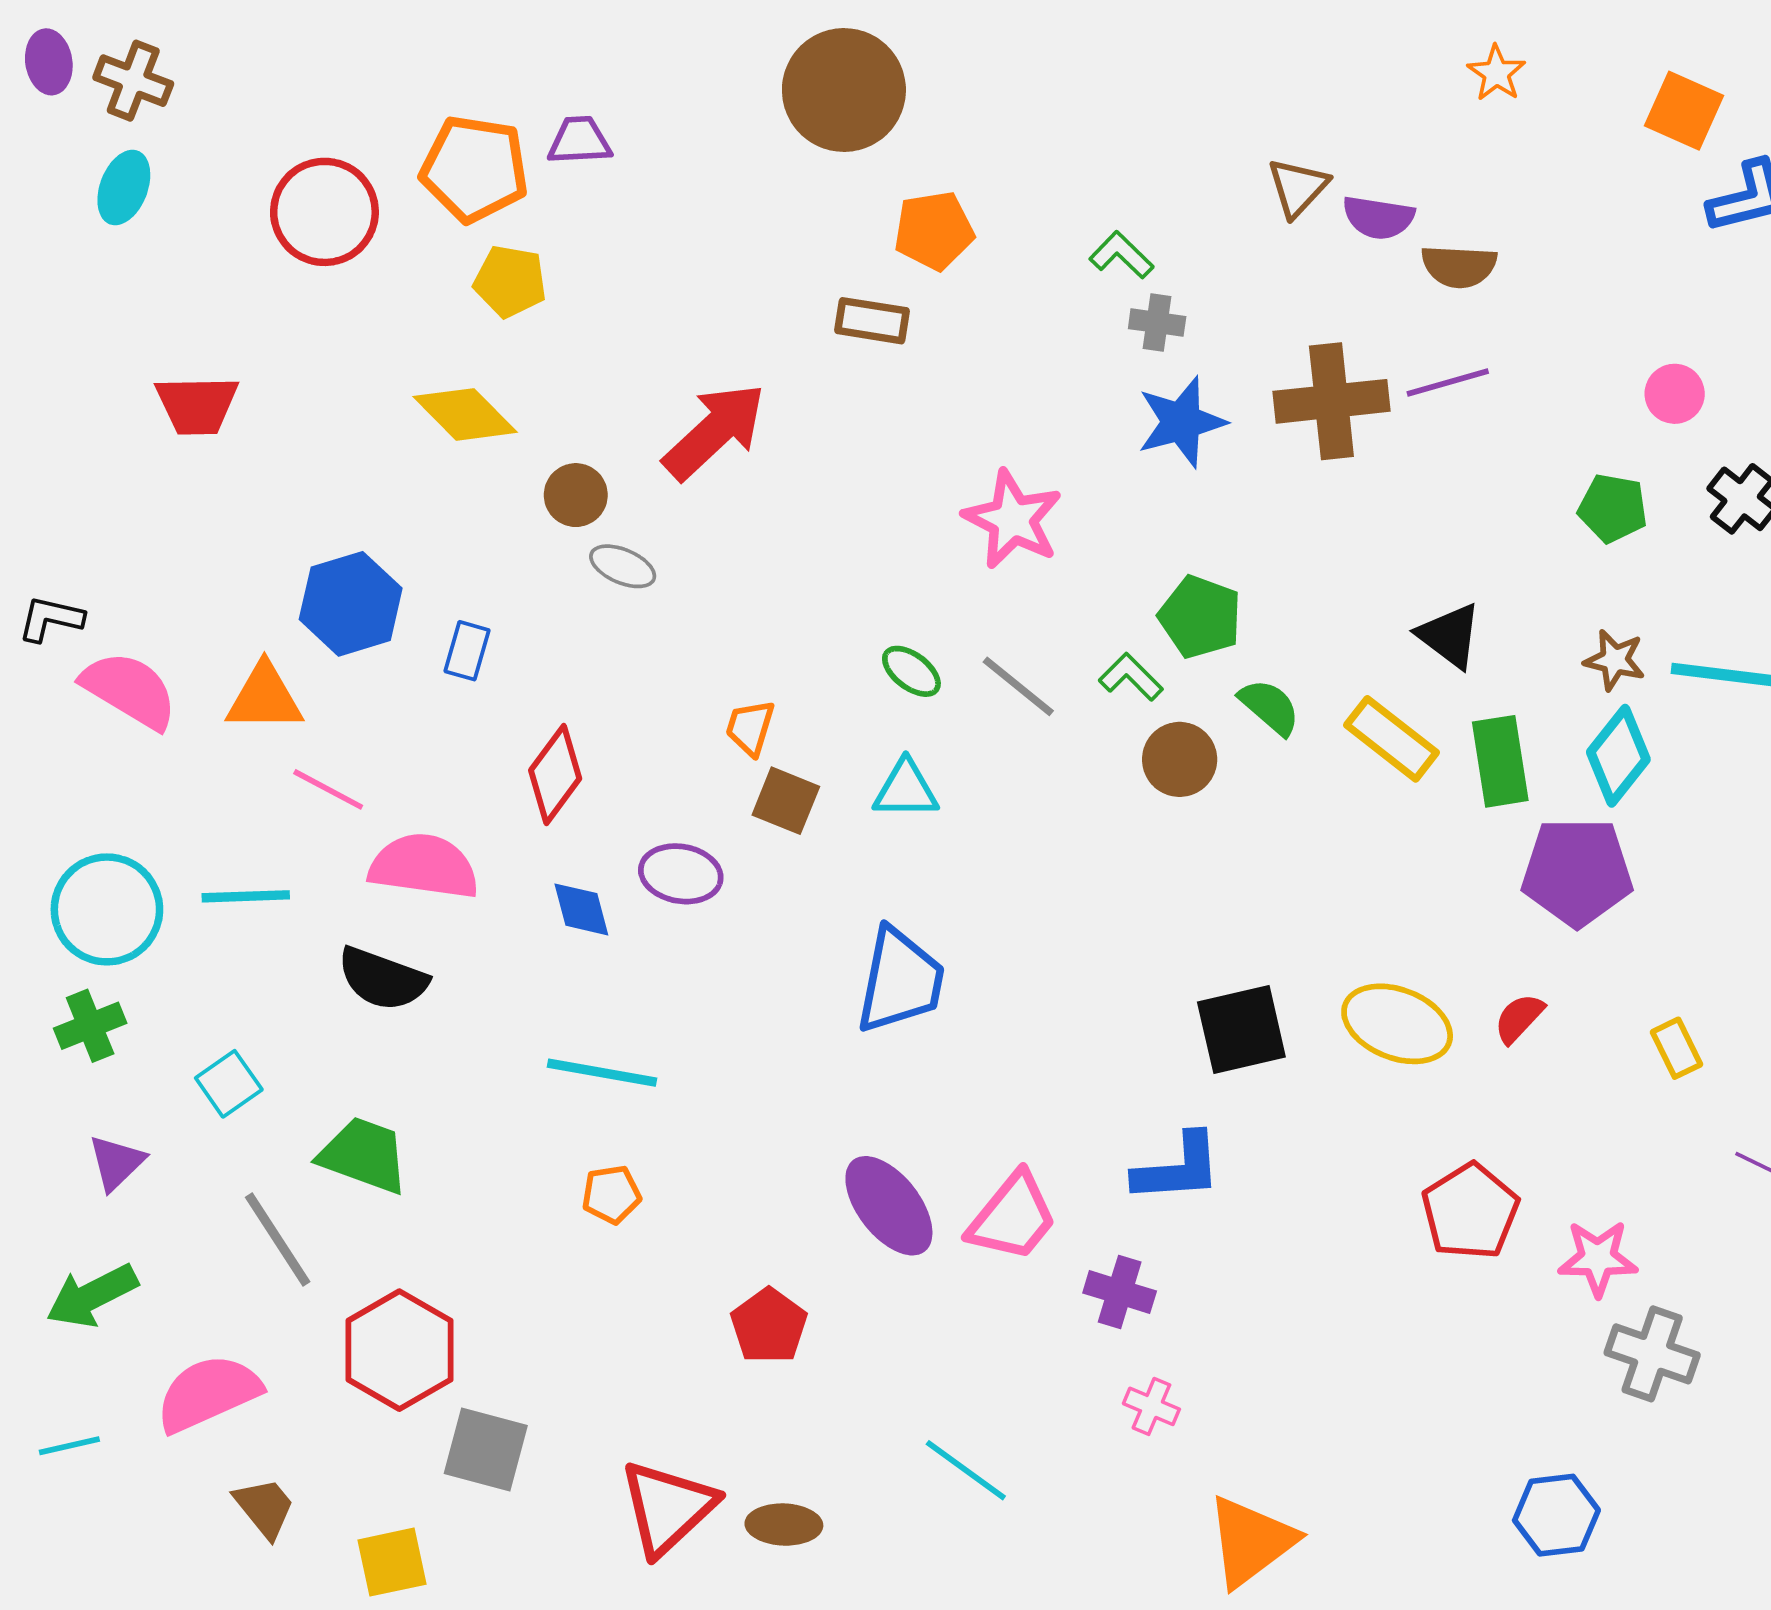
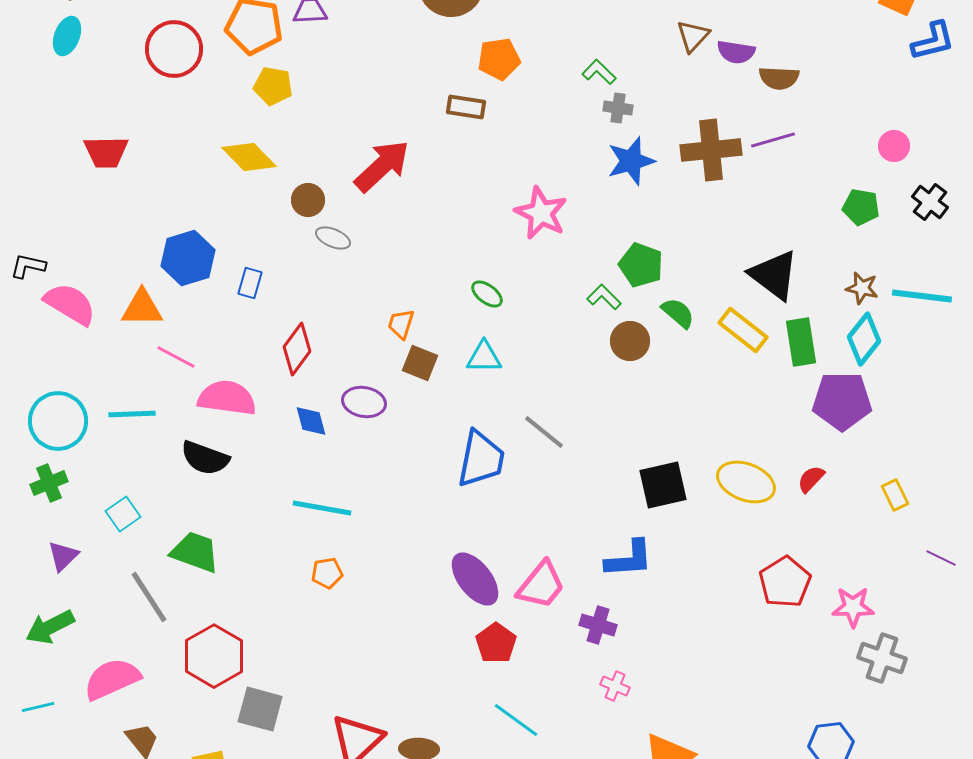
black triangle: (1450, 636) -> (774, 275), size x1.4
gray line: (1018, 686) -> (544, 432), moved
red pentagon: (769, 1326) -> (496, 643), moved

